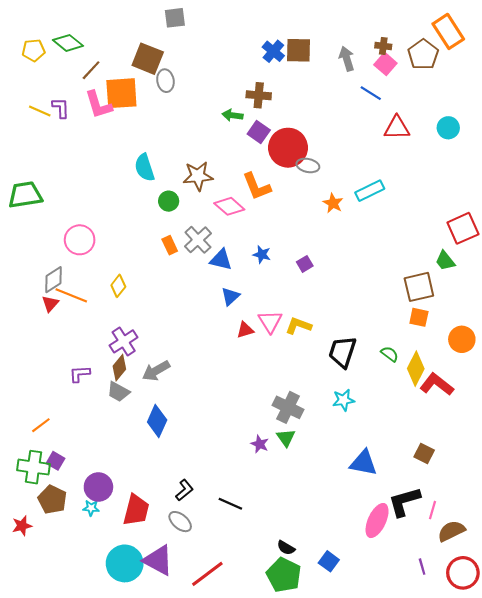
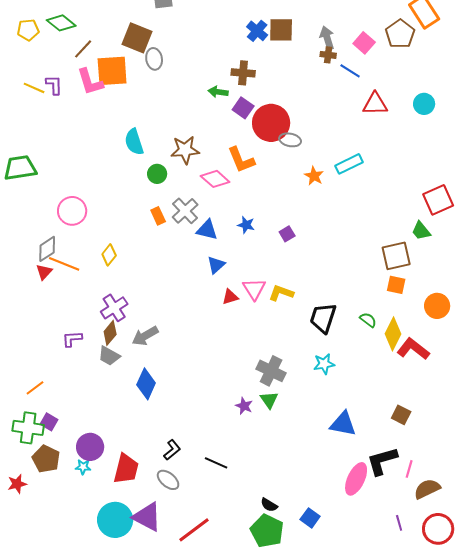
brown cross: (383, 46) -> (328, 55), moved

